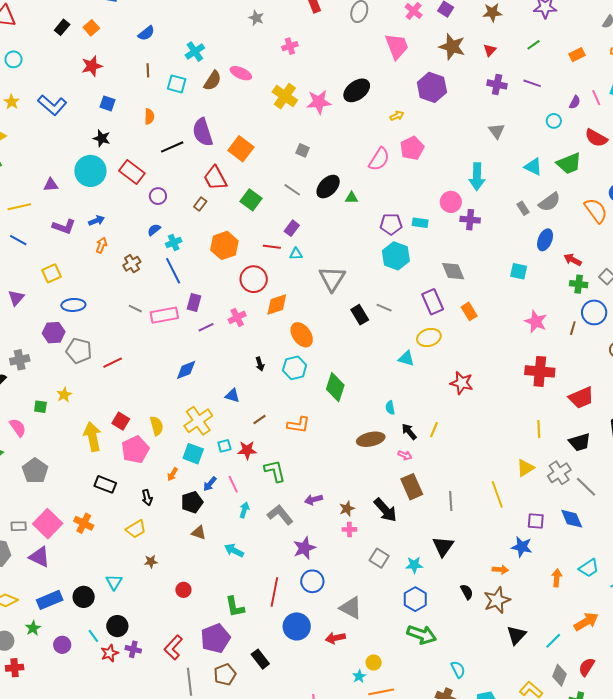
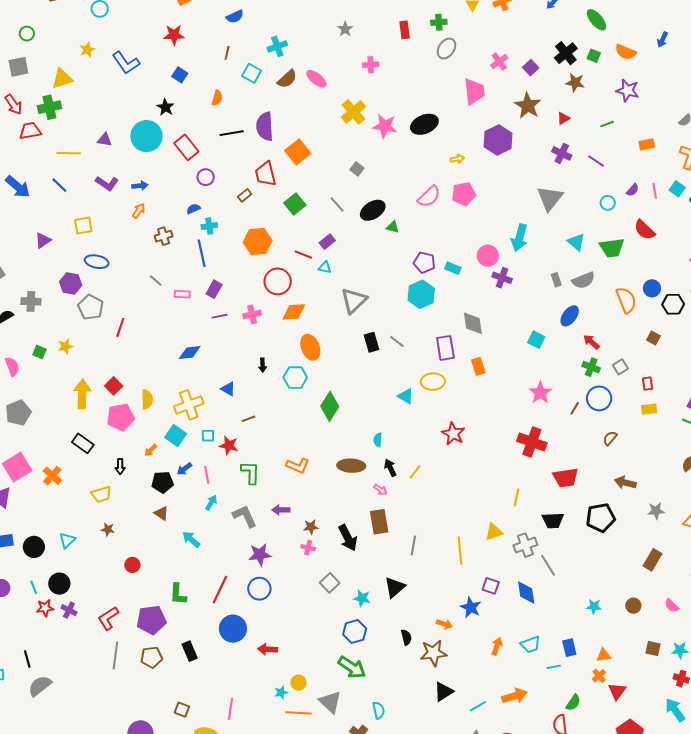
gray triangle: (497, 131) -> (550, 198), size x1.6
pink rectangle: (164, 315) -> (182, 294), size x0.6
red line: (113, 363) -> (120, 327), turned -60
orange L-shape: (298, 425) -> (298, 466), moved
gray triangle: (351, 608) -> (330, 702), moved

